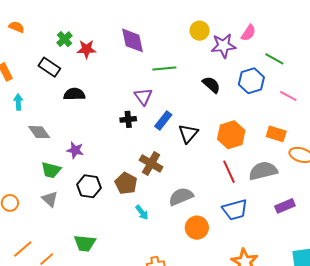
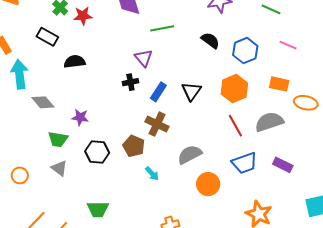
blue hexagon: (251, 81) -> (245, 51), moved
cyan arrow: (18, 102) -> (19, 74), size x1.8
blue rectangle: (163, 120) -> (158, 92), moved
purple rectangle: (285, 206) -> (283, 165), moved, turned 54

